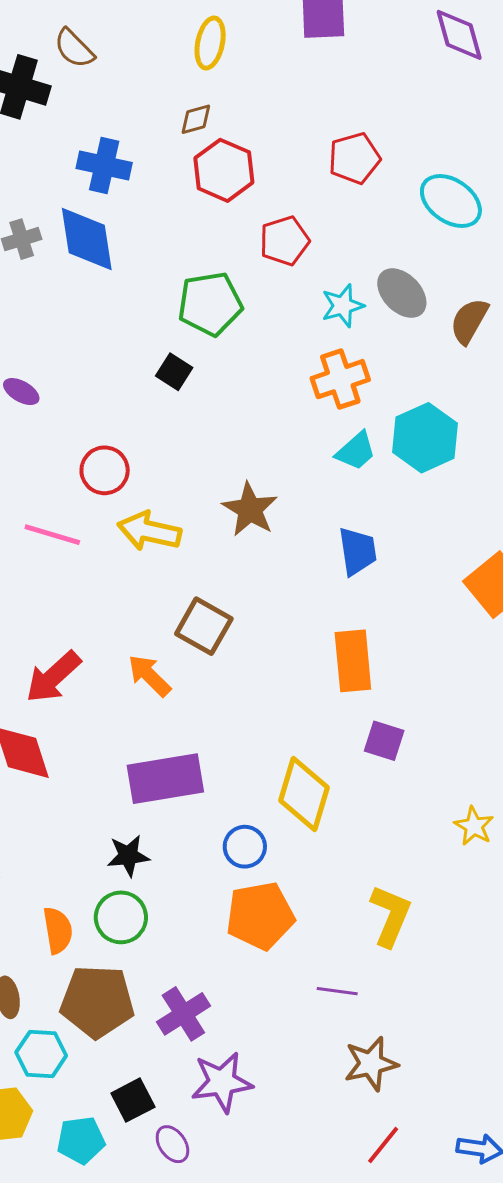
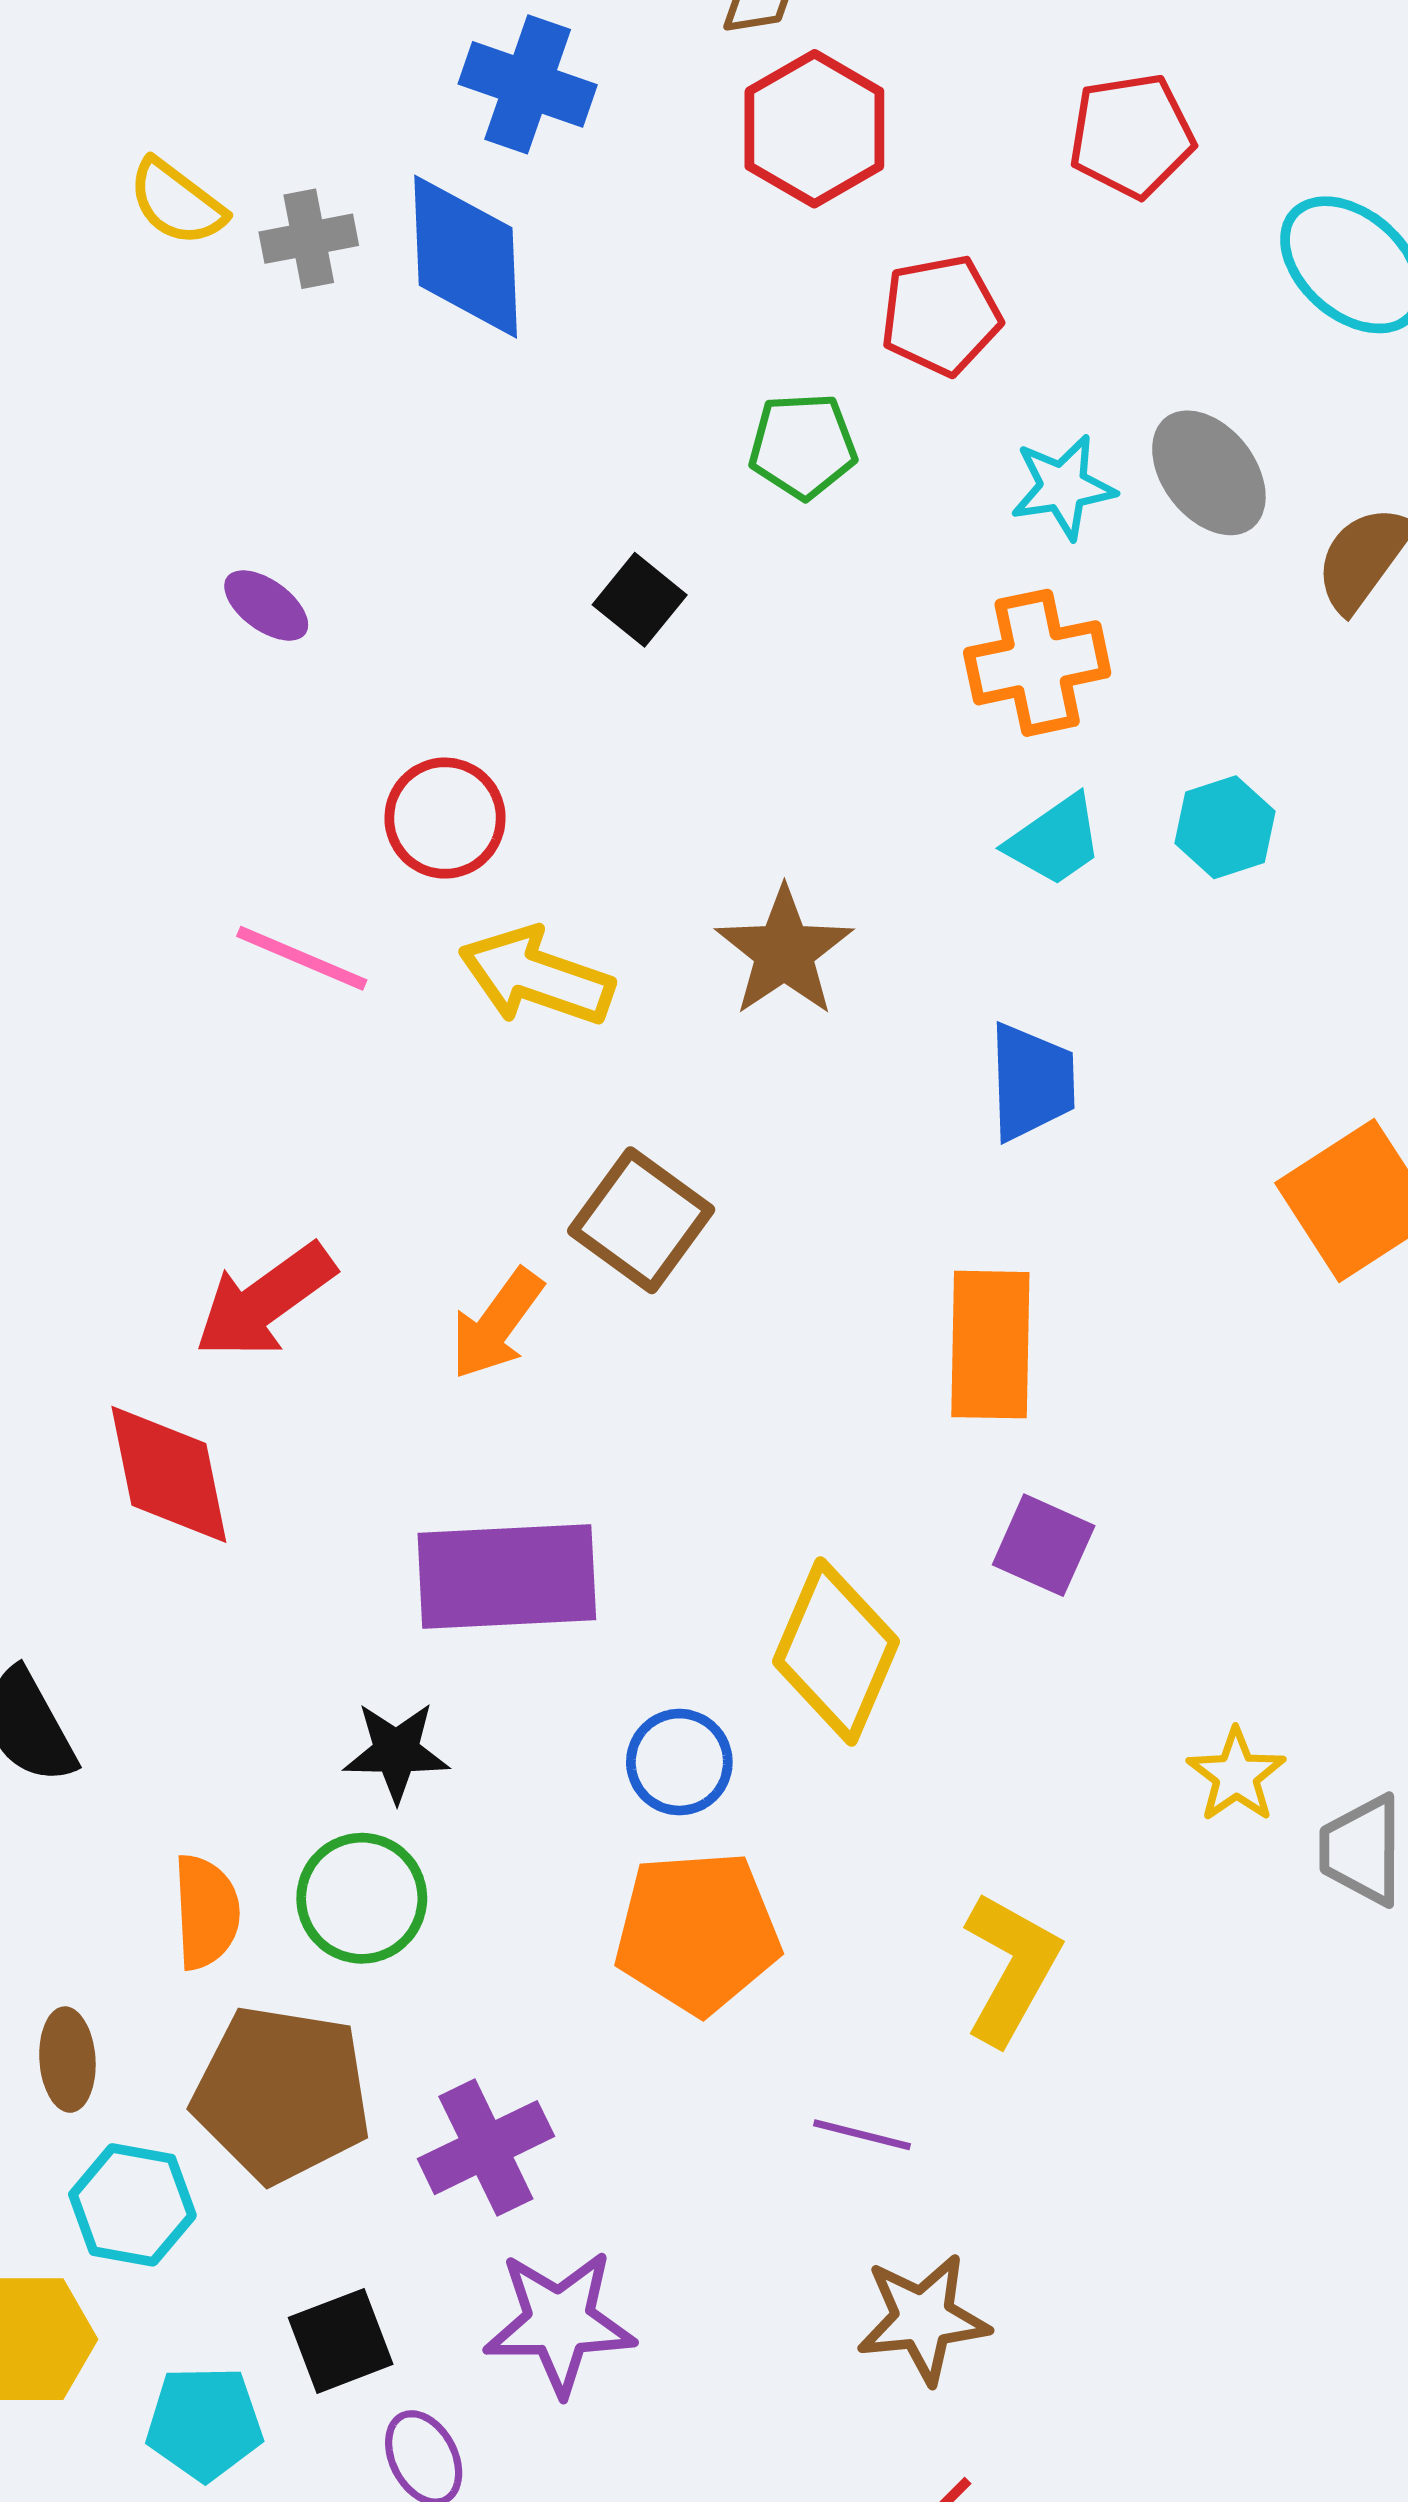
green pentagon: (210, 304) -> (803, 446), moved, size x0.7
cyan hexagon: (425, 438) -> (1225, 827), size x0.6
orange arrow: (149, 676) -> (497, 1324), turned -105

